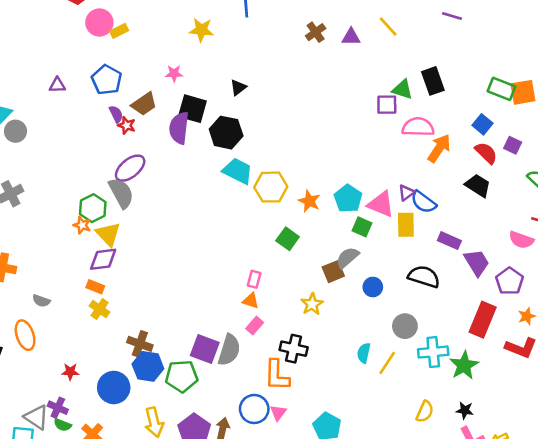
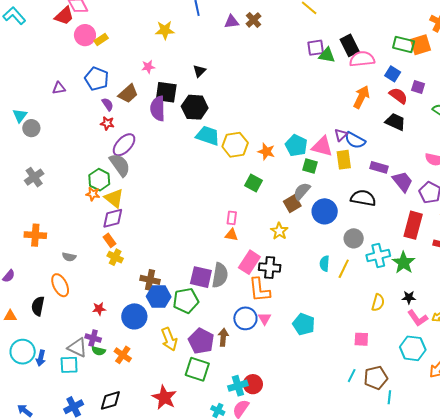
purple triangle: (351, 37) -> (232, 22), moved
purple square: (387, 105) -> (316, 48), moved
red star: (127, 125) -> (107, 123), moved
pink semicircle: (418, 127) -> (362, 59), moved
orange rectangle: (95, 287) -> (110, 240), turned 40
blue circle: (373, 287) -> (325, 211), size x1.6
pink rectangle: (255, 326) -> (249, 262), moved, size x1.6

